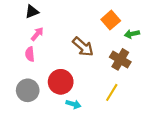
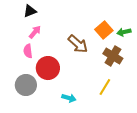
orange square: (111, 20) -> (104, 30), moved
red circle: (61, 82) -> (48, 68), moved

